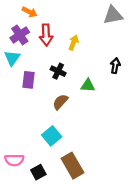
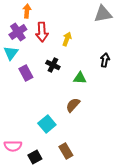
orange arrow: (30, 12) -> (27, 11), turned -112
purple rectangle: (29, 80) -> (26, 73), turned -35
brown semicircle: (60, 102) -> (73, 105), moved
brown rectangle: (72, 166) -> (66, 151), size x0.7

